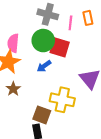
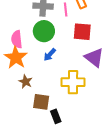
red square: (60, 47) -> (82, 32), moved
brown square: (42, 115) -> (41, 102), moved

